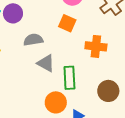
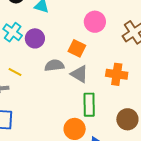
orange square: (67, 23) -> (77, 48), moved
gray triangle: (46, 63) -> (79, 74), moved

